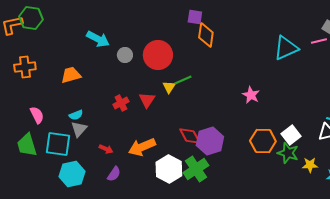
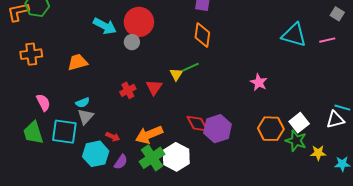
orange diamond: (206, 35) -> (202, 35), moved
pink line: (319, 41) -> (327, 40), moved
cyan triangle: (286, 48) -> (294, 35), turned 40
red circle: (158, 55) -> (139, 22), moved
green cross: (196, 169) -> (152, 158), moved
cyan hexagon: (72, 174) -> (96, 154), moved

